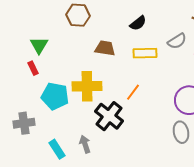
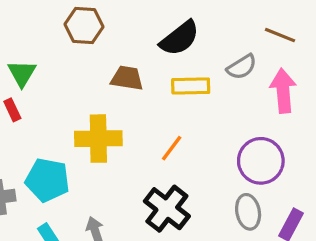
black semicircle: (138, 23) -> (180, 38), size x1.5
cyan pentagon: (55, 96) -> (47, 180), moved
black cross: (109, 116) -> (167, 209), moved

